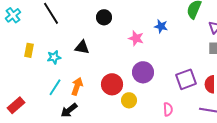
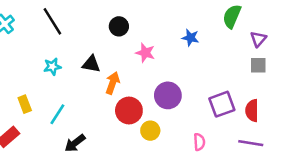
pink star: (136, 38) -> (145, 53), moved
yellow rectangle: (29, 50) -> (25, 104), moved, turned -32
cyan star: (54, 57) -> (52, 67), moved
orange arrow: (77, 86) -> (113, 83), moved

